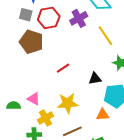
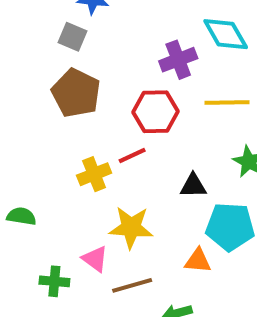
red hexagon: (49, 18) -> (155, 112), moved
yellow line: (105, 36) -> (227, 102), turned -65
pink triangle: (34, 99) -> (95, 259), moved
yellow cross: (45, 118) -> (94, 174), moved

